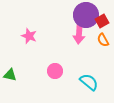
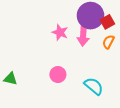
pink star: (29, 36) -> (60, 32), moved
orange semicircle: (103, 40) -> (108, 42), turned 56

